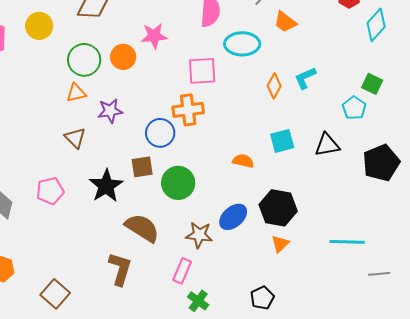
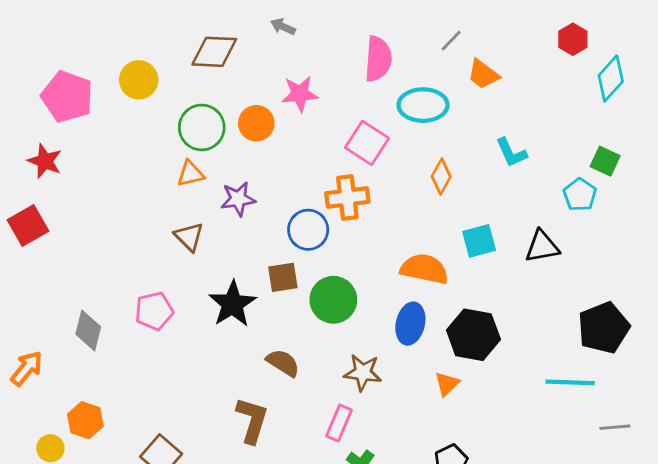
pink square: (202, 71) -> (367, 143), turned 36
cyan L-shape: (305, 78) -> (511, 153), turned -90
orange diamond: (274, 86) -> (441, 176), moved
orange semicircle: (243, 161) -> (424, 269), size x1.6
black pentagon: (381, 163) -> (604, 328), moved
blue ellipse: (233, 217) -> (410, 324), moved, turned -36
brown semicircle: (142, 228) -> (283, 363), size x0.7
orange triangle: (280, 244) -> (447, 384), moved

